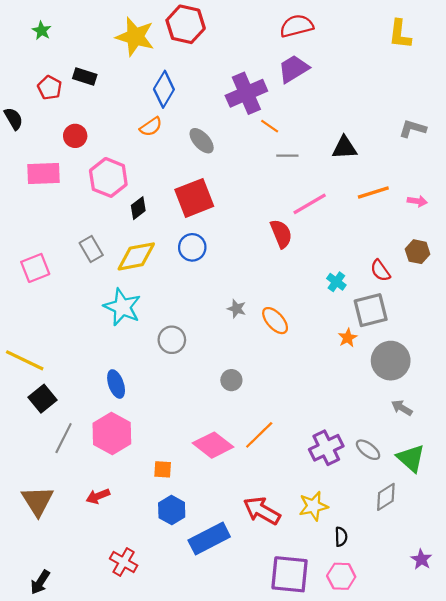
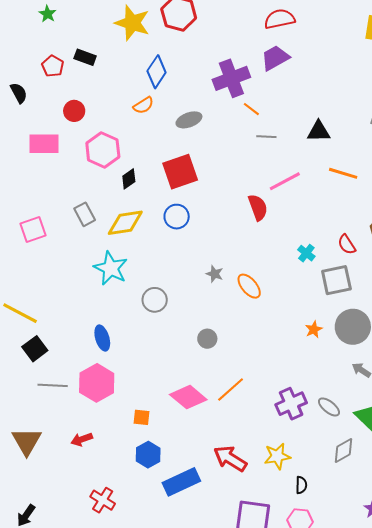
gray ellipse: (202, 141) -> (189, 120), turned -70
orange line: (373, 193) -> (343, 173), turned 32
orange star: (348, 338) -> (314, 329), moved
gray line: (64, 438) -> (53, 385), turned 64

